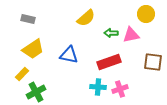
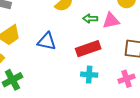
cyan cross: (98, 87) -> (89, 75), moved
pink cross: (120, 89) -> (126, 79), moved

